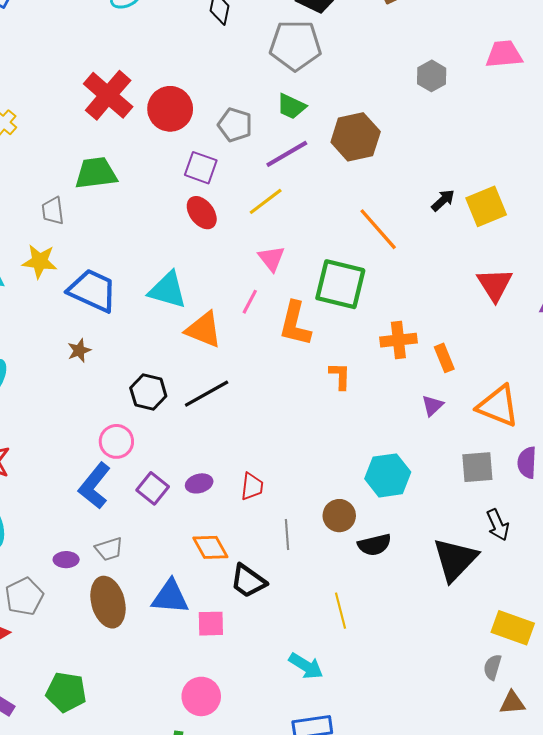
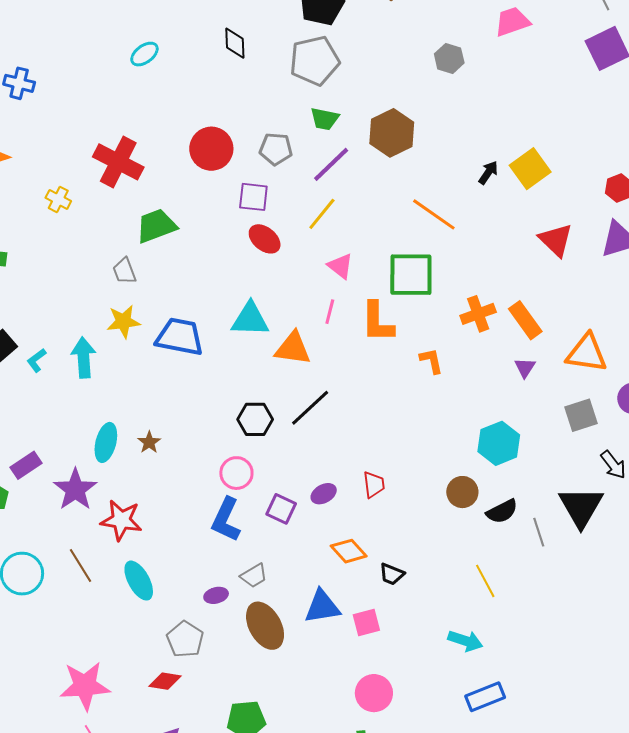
red cross: (108, 95) -> (118, 162), moved
brown star: (79, 351) -> (149, 442), moved
orange rectangle: (444, 358) -> (525, 320), size x1.4
gray line: (287, 534) -> (539, 532), moved
black trapezoid: (248, 581) -> (392, 574), size x0.7

